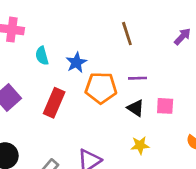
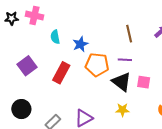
brown line: (127, 34) -> (129, 34), moved
black triangle: (136, 108) -> (122, 82), size x1.5

